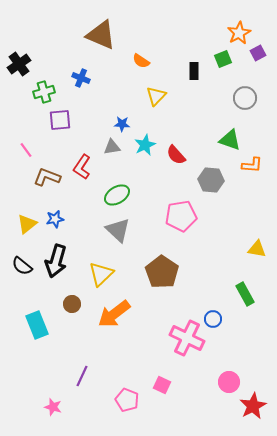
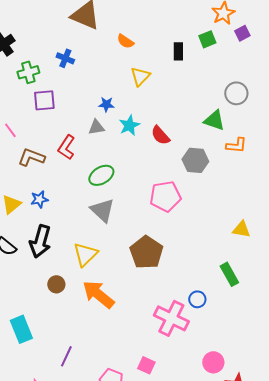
gray circle: (245, 98) -> (236, 93), moved
orange arrow: (114, 314) -> (98, 294), turned 76
cyan rectangle: (37, 325) -> (21, 329), moved

